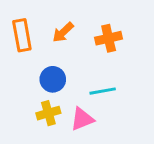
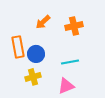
orange rectangle: (22, 35) -> (18, 47), moved
pink triangle: (82, 119) -> (66, 86), moved

